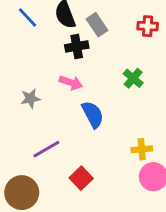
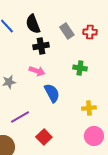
gray rectangle: (97, 25) -> (67, 31), moved
green cross: (133, 78) -> (80, 68), turned -32
yellow cross: (142, 149) -> (89, 108), moved

